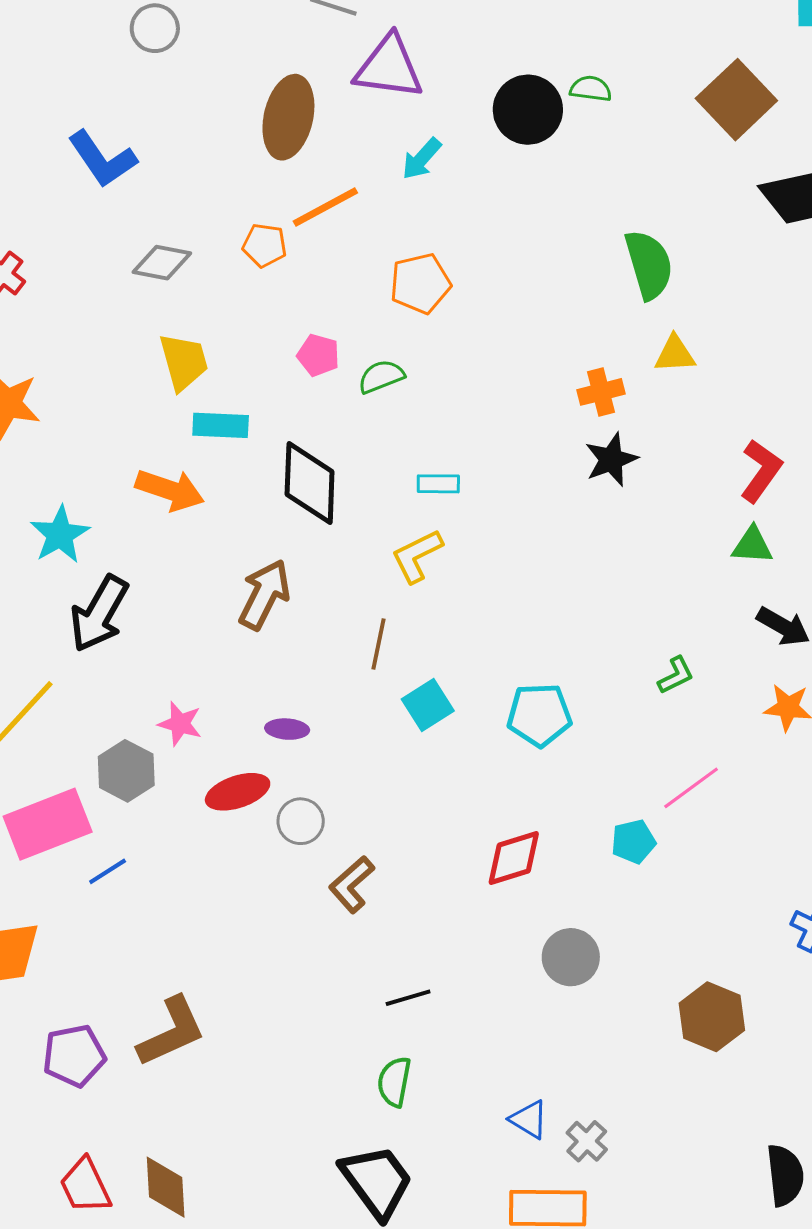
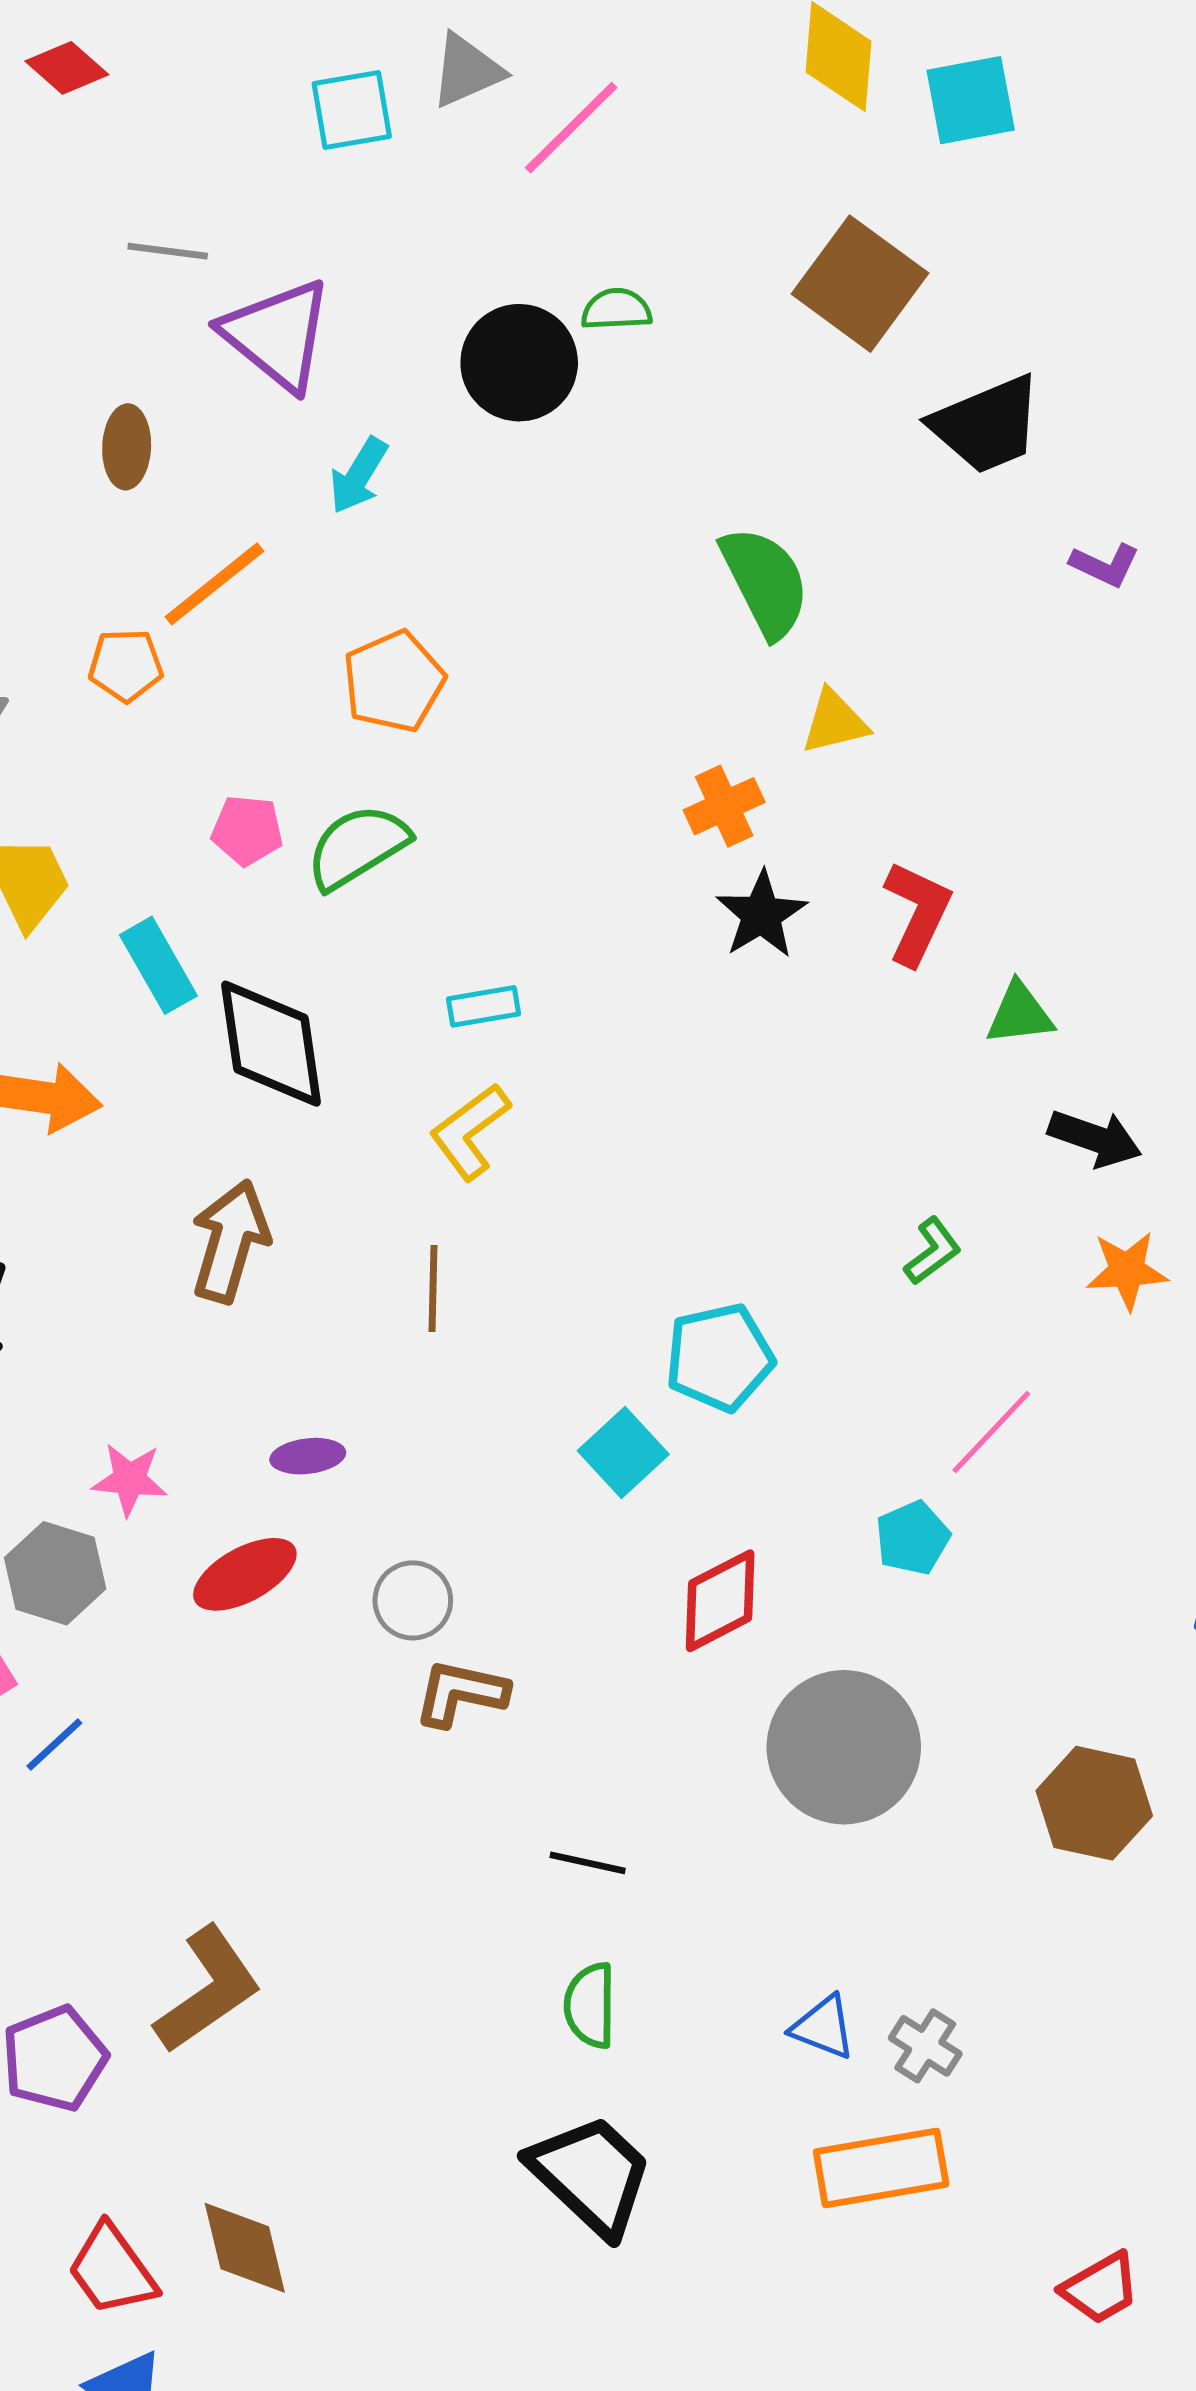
purple triangle: (389, 67) -> (277, 335), turned 42
brown ellipse: (288, 117) -> (127, 447), size x0.6
green semicircle: (381, 377) -> (357, 847), size x1.4
cyan rectangle: (221, 425) -> (158, 965), moved, turned 68
red L-shape: (761, 471) -> (917, 913), moved
cyan square: (428, 705) -> (623, 1452), moved
gray circle: (301, 821) -> (413, 1600), moved
brown L-shape: (352, 885) -> (461, 1693), turned 64
gray circle: (571, 957) -> (844, 1747), size x1.6
black line: (408, 998) -> (588, 1863), turned 39

